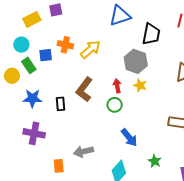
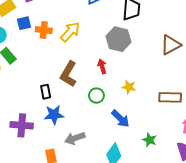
blue square: (46, 55) -> (24, 23), moved
yellow star: (140, 85) -> (129, 87), moved
blue star: (32, 98) -> (54, 115), moved
green circle: (115, 105) -> (96, 96), moved

